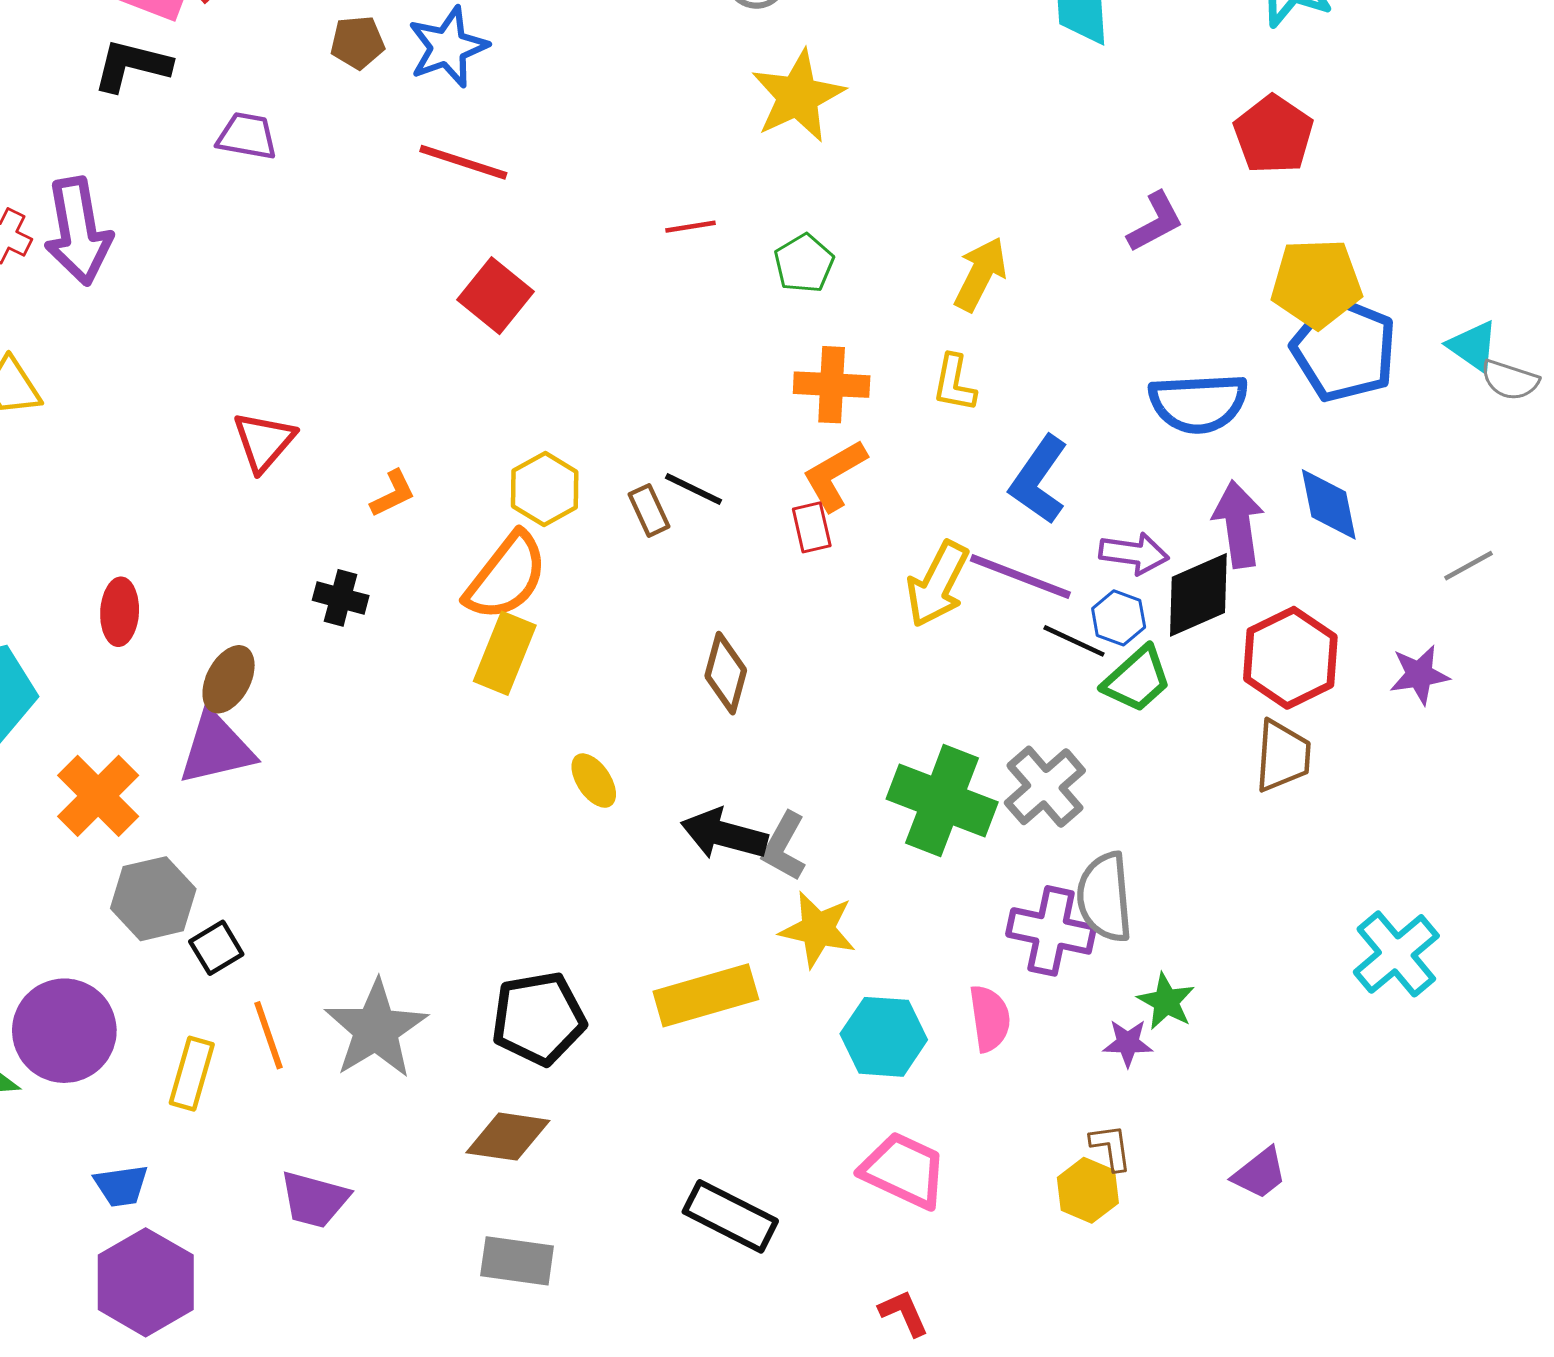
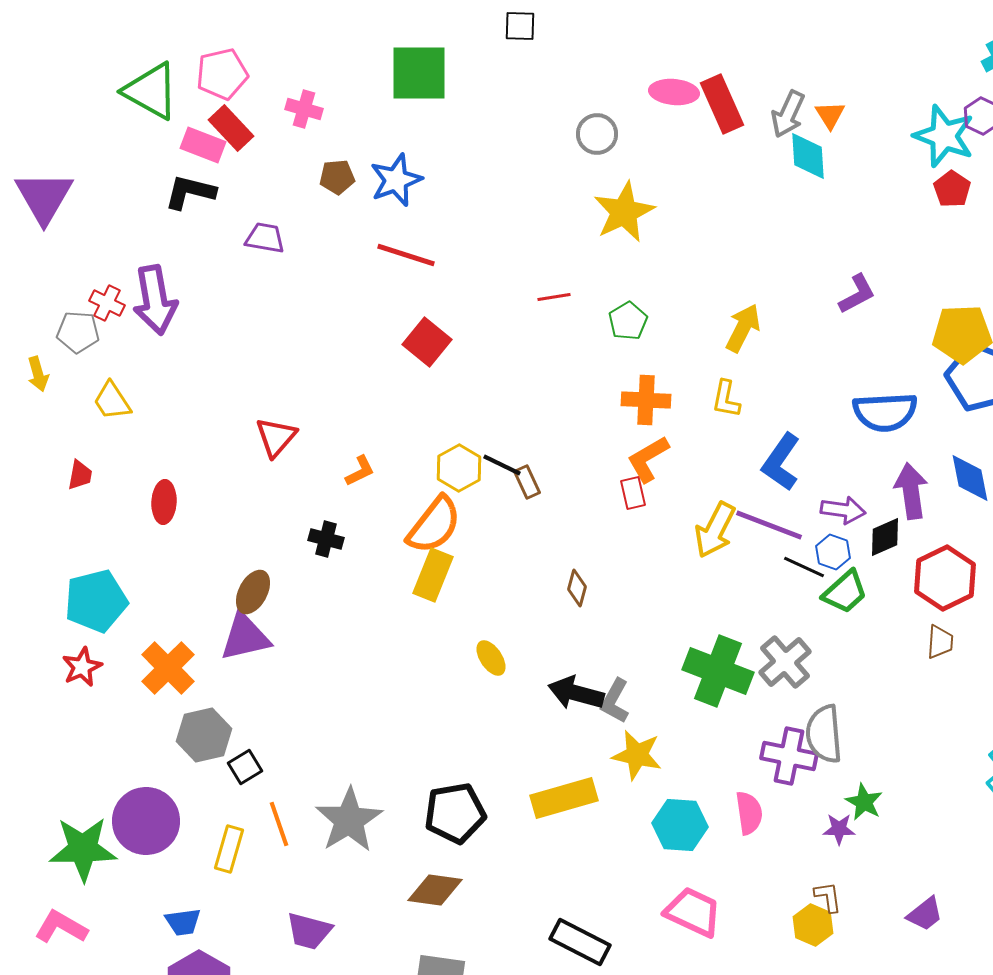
red pentagon: (1274, 135) -> (952, 189), moved, size x0.7
black line: (693, 489) -> (502, 465), moved
black diamond: (1198, 595) -> (885, 537), size x0.7
red ellipse: (120, 612) -> (164, 502), moved
brown diamond: (726, 673) -> (577, 588), size x0.7
brown trapezoid: (1283, 756) -> (940, 642), size x0.7

